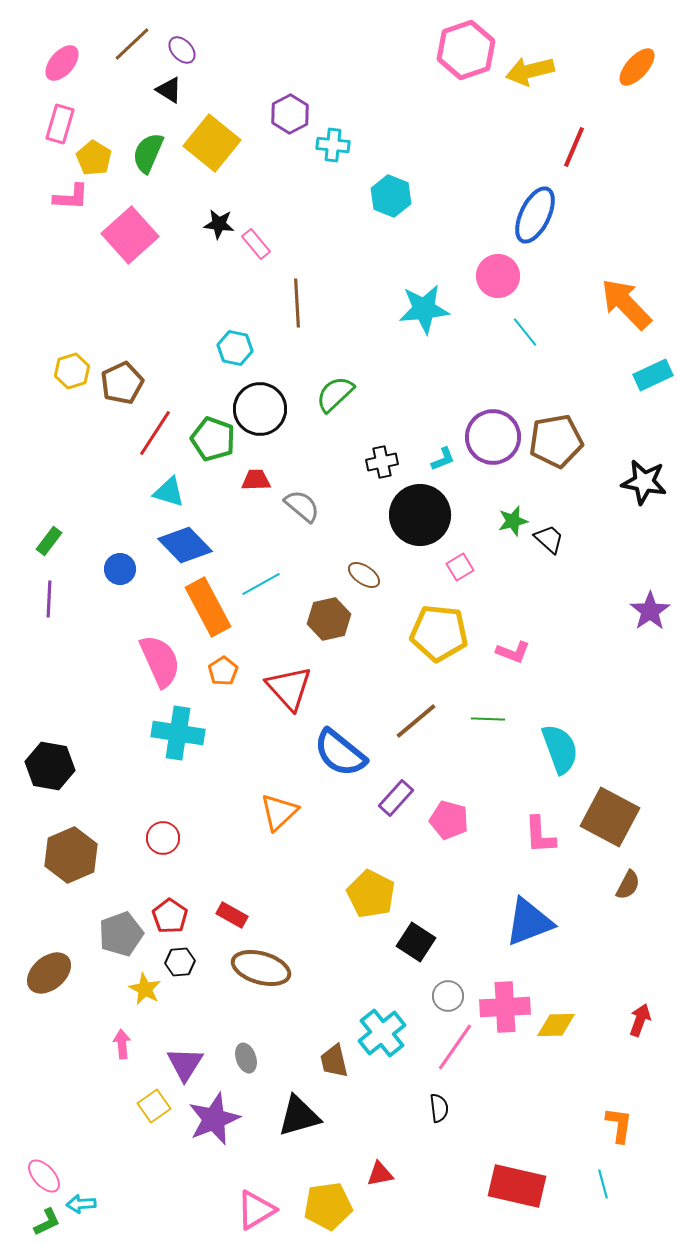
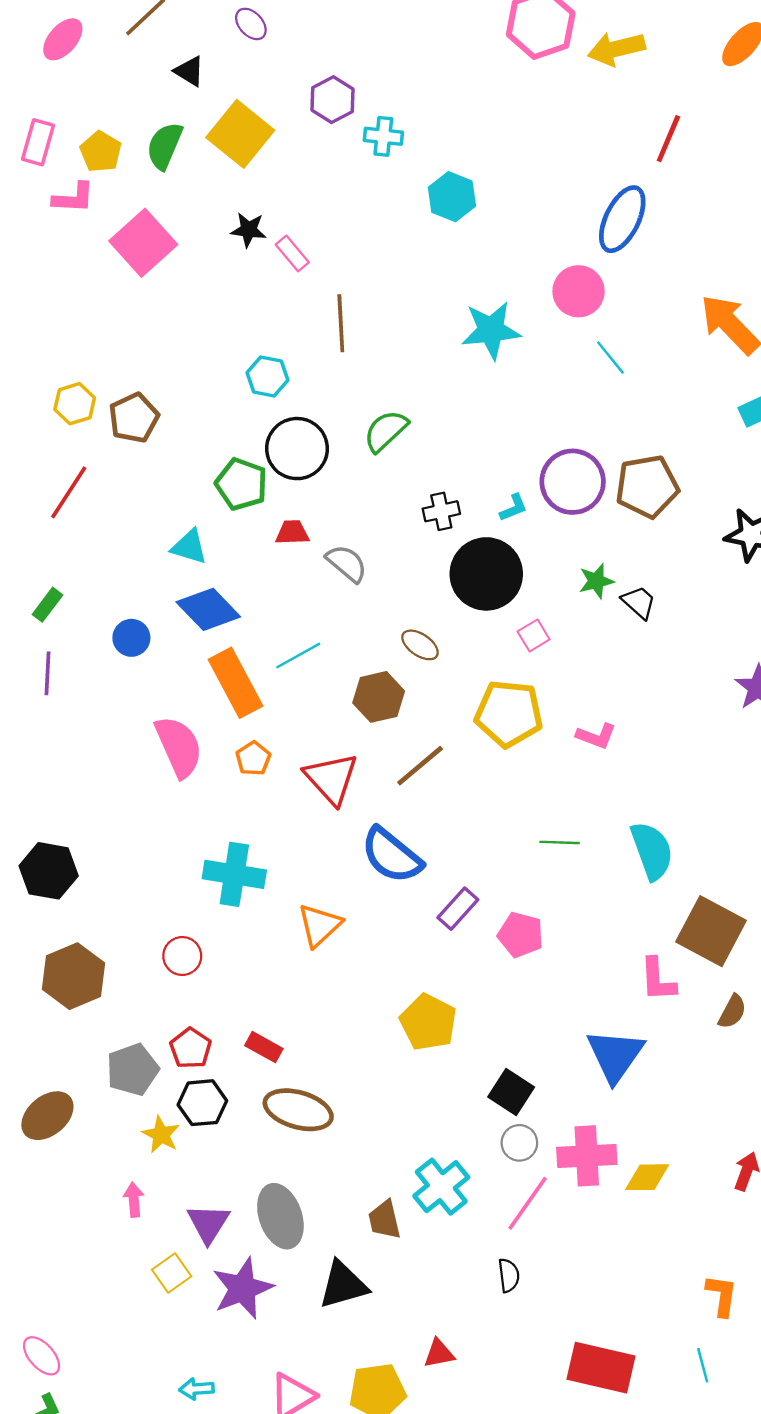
purple ellipse: (182, 50) -> (251, 24), moved
pink rectangle: (60, 124) -> (38, 142), moved
red line: (155, 433) -> (69, 492), moved
green line: (488, 719) -> (560, 842), moved
brown line: (416, 721) -> (420, 766), moved
cyan cross: (178, 733) -> (234, 874), moved
pink L-shape: (540, 835) -> (658, 980), moved
blue triangle: (529, 922) -> (615, 1055), turned -34
black square: (416, 942) -> (511, 1092), moved
black hexagon: (180, 962) -> (202, 1103), size x1.4
gray ellipse: (246, 1058) -> (280, 1216), size x1.8
cyan arrow: (81, 1204) -> (196, 1389), moved

